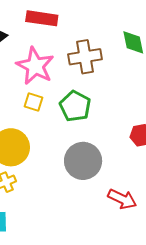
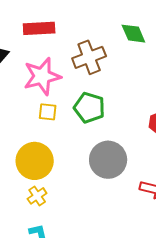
pink star: (35, 66) -> (42, 76), turned -30

